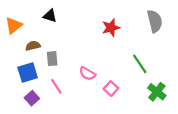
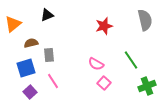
black triangle: (50, 16) -> (47, 15), turned -40
pink semicircle: (87, 74) -> (96, 64), moved
green cross: (157, 92) -> (147, 86), turned 30

